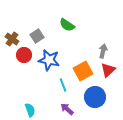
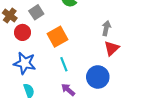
blue star: (49, 60) -> (25, 63), moved
orange square: (83, 71) -> (57, 37), moved

